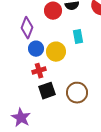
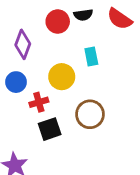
blue circle: (36, 49) -> (16, 82), moved
brown circle: (77, 93) -> (90, 114), moved

